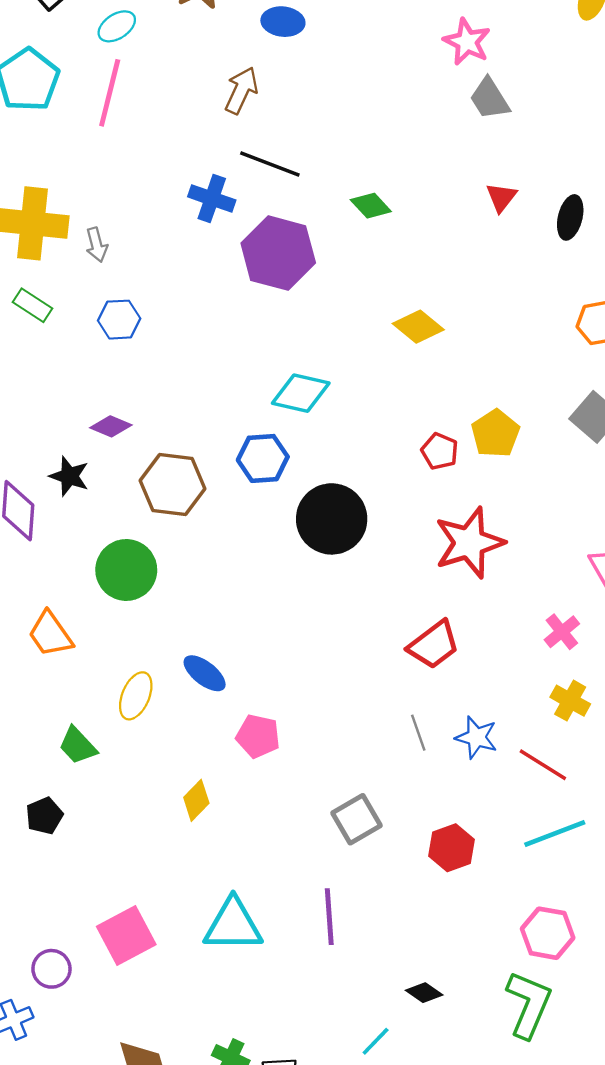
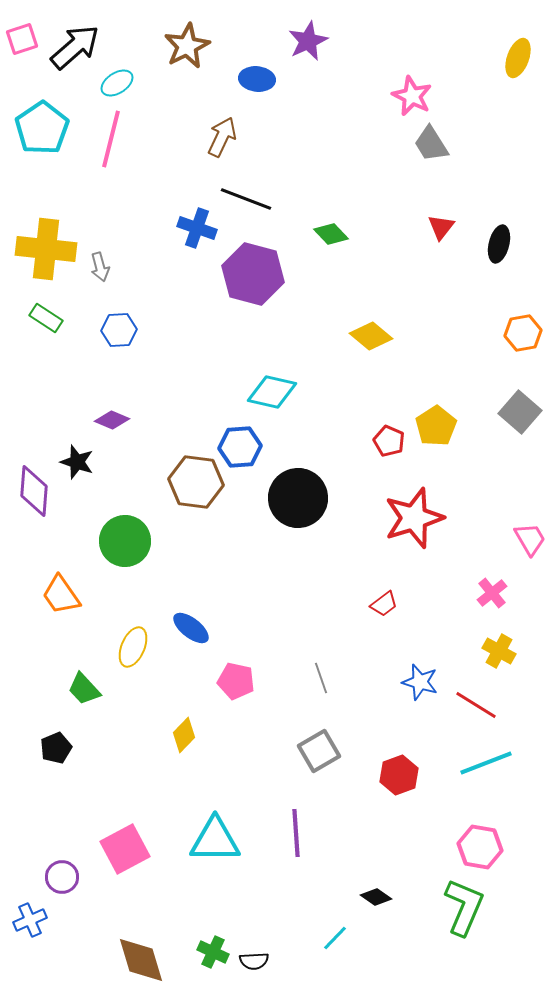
brown hexagon: (173, 485) -> (196, 482), moved
red trapezoid: (434, 645) -> (384, 604), size x0.6
gray line: (418, 733) -> (321, 678), moved

